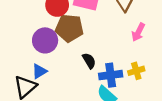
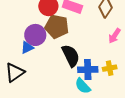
black semicircle: (89, 61) -> (71, 56), size x1.6
blue triangle: (39, 71) -> (27, 48), moved

